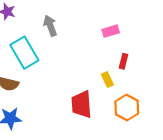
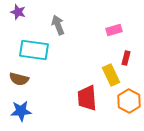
cyan rectangle: (24, 53) -> (34, 50), turned -52
yellow rectangle: (107, 80) -> (111, 75), size x1.5

